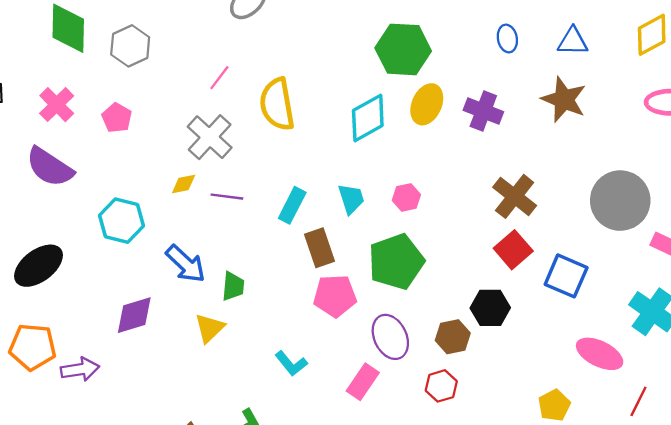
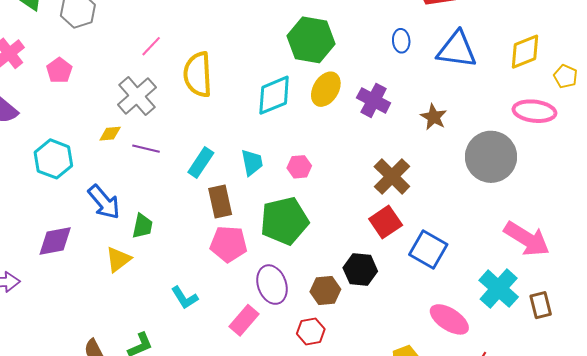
blue triangle: (573, 41) -> (457, 50), size x1.5
brown star: (564, 99) -> (434, 117), moved, size x0.7
gray circle: (620, 201) -> (491, 157), moved

